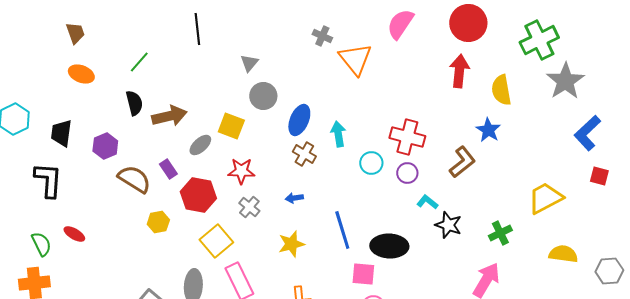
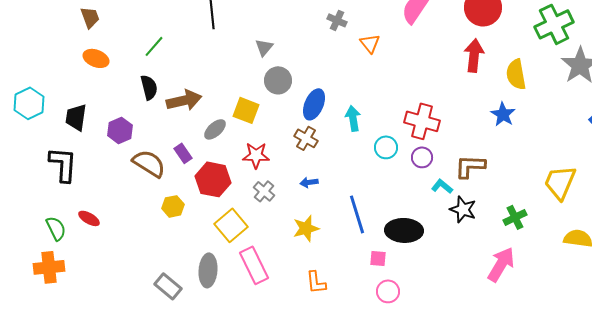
orange triangle: (355, 59) -> (370, 43), size x0.6
brown cross: (304, 154) -> (306, 138), moved
brown L-shape: (462, 162) -> (470, 166), moved, turned -140
yellow trapezoid: (545, 198) -> (560, 182), turned -39
pink square: (363, 274) -> (378, 258), size x0.7

